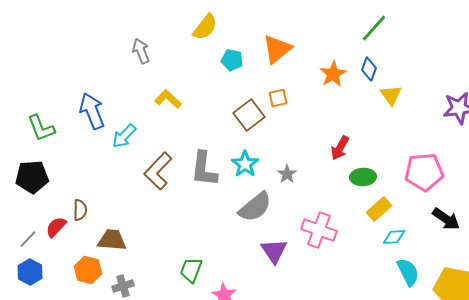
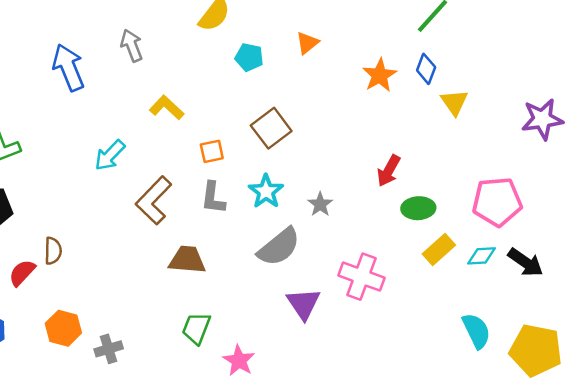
orange triangle: (277, 49) -> (307, 43), size x0.6
orange square: (278, 98) -> (212, 151), moved
blue arrow: (92, 111) -> (69, 67), moved
gray L-shape: (204, 169) -> (213, 198), size x0.7
cyan diamond: (394, 237) -> (482, 256), moved
brown trapezoid: (112, 240) -> (187, 260), moved

